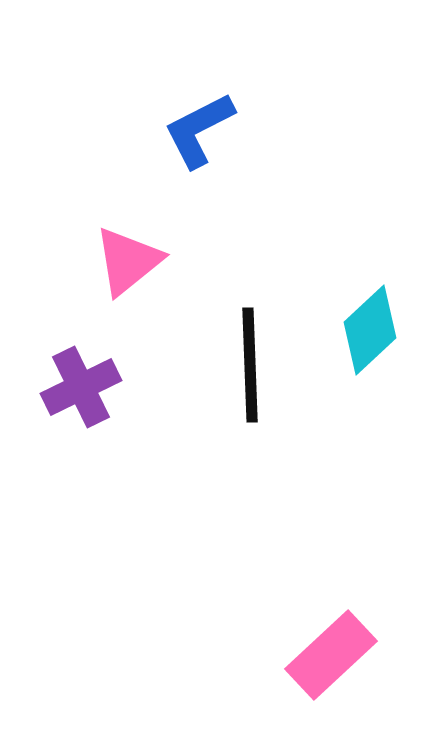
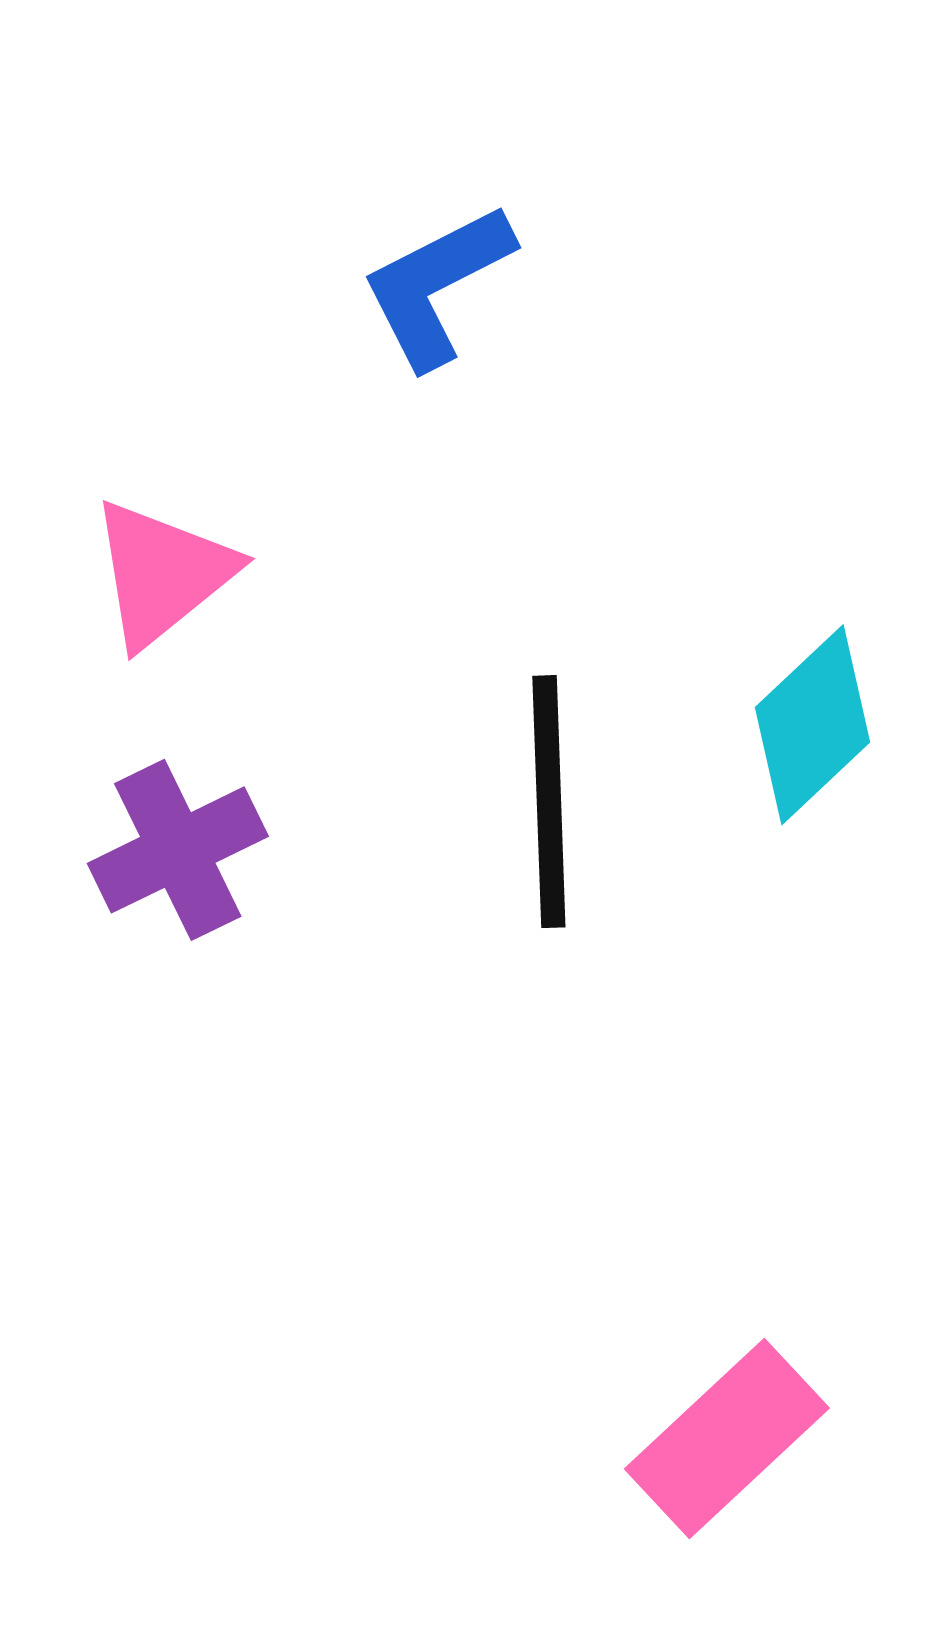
pink triangle: (128, 261) -> (162, 573), moved

